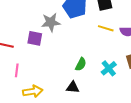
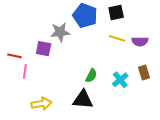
pink line: (17, 70) -> (25, 72), moved
black triangle: (73, 87) -> (83, 99), size x1.5

